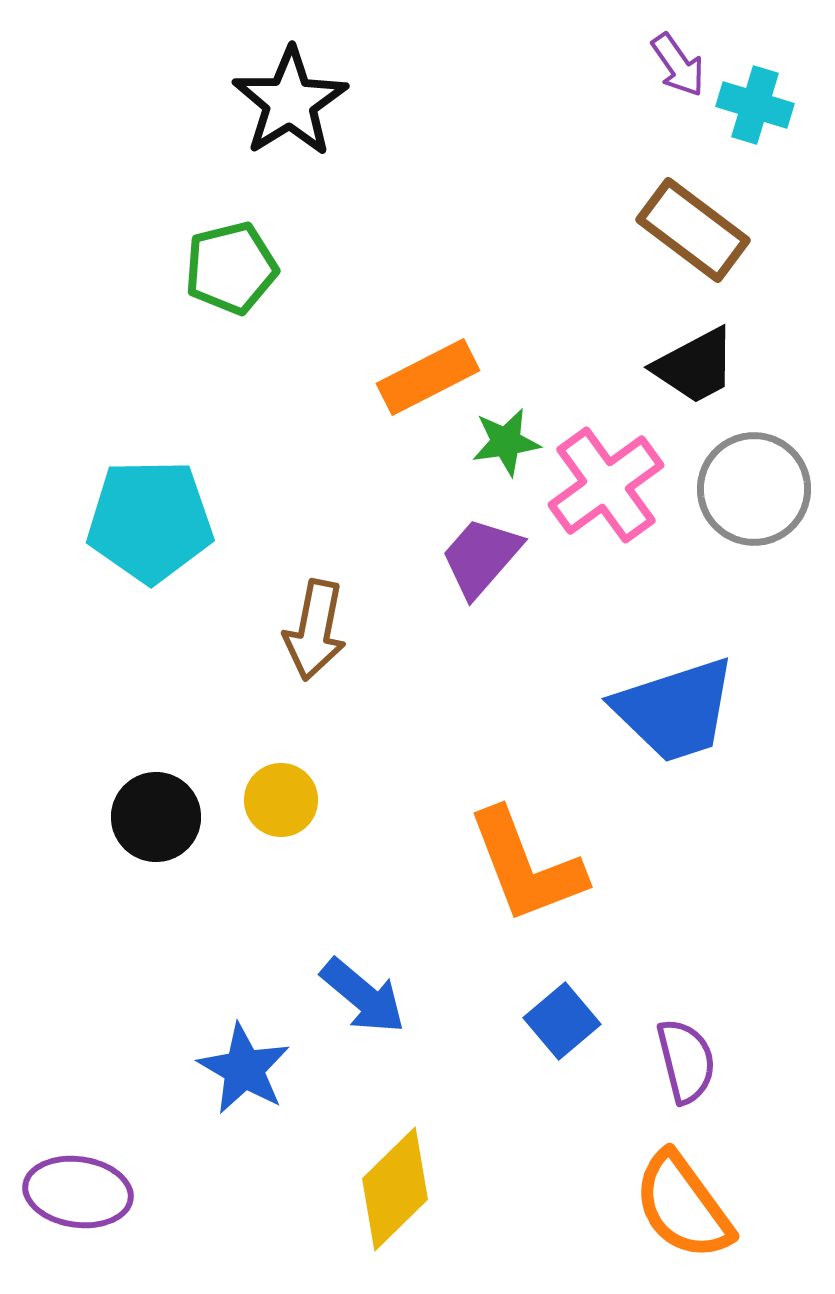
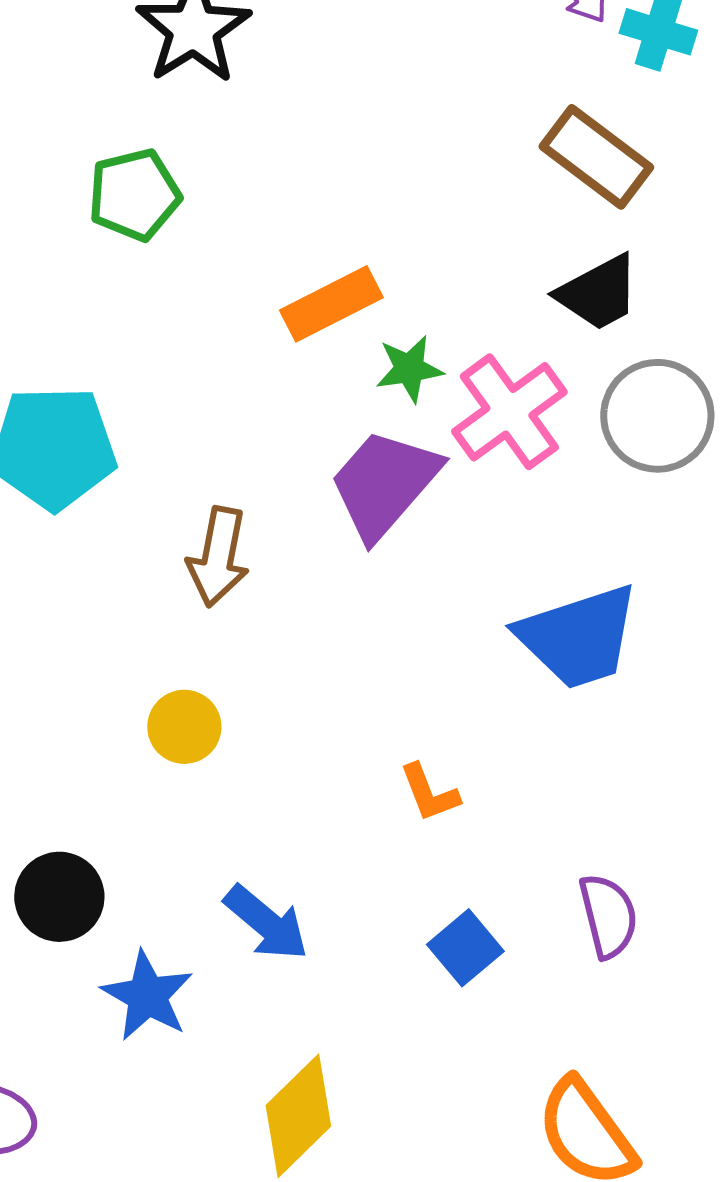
purple trapezoid: (481, 557) -> (384, 484), size x1.4
black circle: (156, 817) -> (59, 897), moved
orange L-shape: (526, 866) -> (429, 793), size x0.5
purple semicircle: (686, 1061) -> (608, 916), moved

